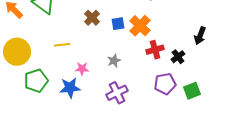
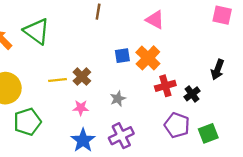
brown cross: (92, 18) -> (82, 77), moved
purple pentagon: (165, 84) -> (177, 125), turned 30
blue star: (70, 88) -> (83, 140), moved, turned -30

